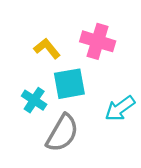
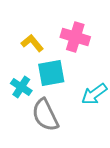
gray semicircle: (62, 133) -> (45, 115), turned 124

